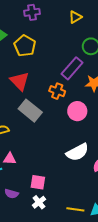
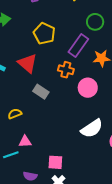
yellow pentagon: (25, 46) -> (44, 33), moved
gray rectangle: (30, 111) -> (41, 92), size x0.7

